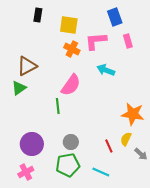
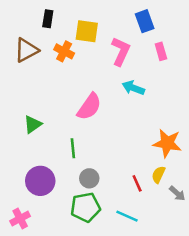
pink L-shape: (96, 41) -> (121, 51), turned 120
orange cross: (72, 49) -> (64, 51), moved
brown triangle: (27, 66) -> (26, 50), moved
green triangle: (19, 88) -> (33, 124), moved
green line: (58, 106) -> (73, 148), moved
pink cross: (26, 172) -> (20, 219), moved

